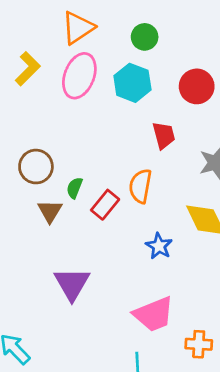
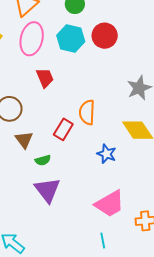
red circle: (197, 86) -> (105, 36), moved
red trapezoid: (164, 135) -> (45, 78), moved
green semicircle: (74, 188) -> (43, 160), moved, turned -119

